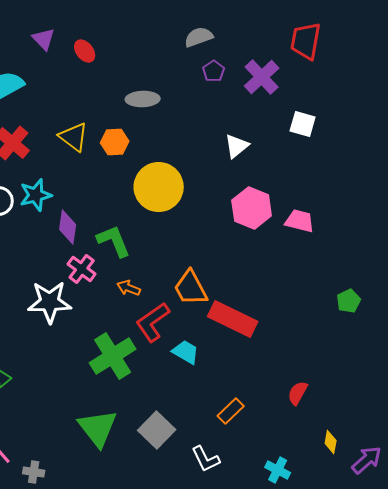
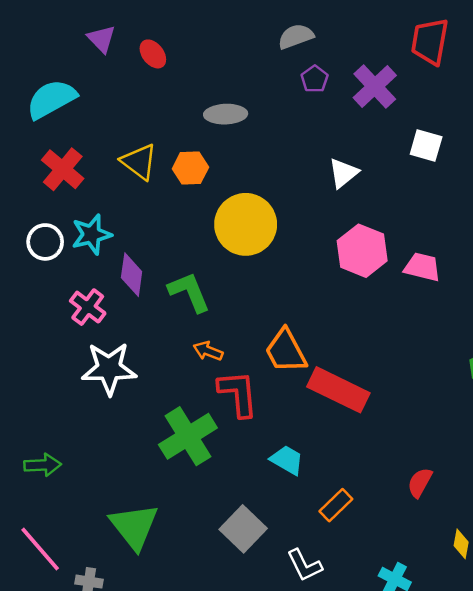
pink cross: (82, 269) -> (88, 307), moved
red L-shape: (153, 322) -> (238, 394), turned 120
cyan trapezoid: (186, 352) -> (287, 460), moved
green triangle: (98, 428) -> (134, 526), moved

